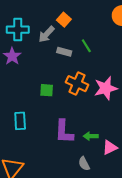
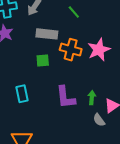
gray rectangle: (64, 52) -> (47, 34), moved, size x1.5
green arrow: (91, 136) -> (92, 98), turned 104
gray semicircle: (84, 164) -> (99, 120), moved

